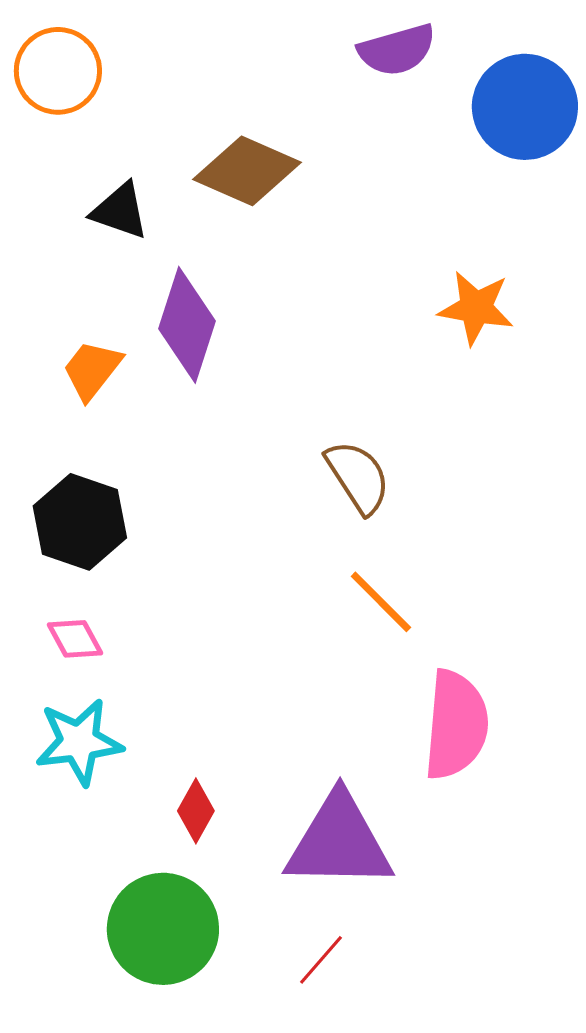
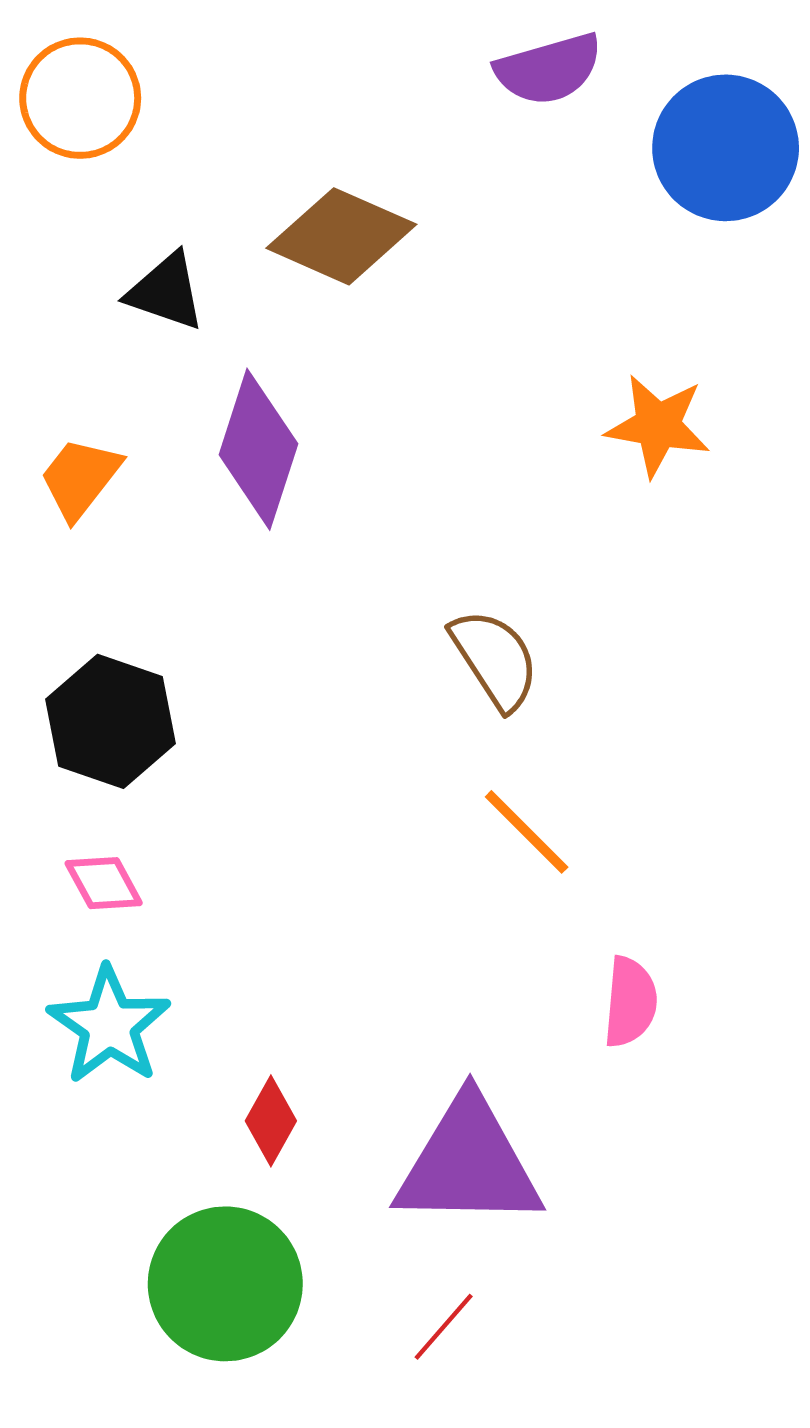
orange trapezoid: (92, 370) -> (80, 478), moved
pink semicircle: (456, 725) -> (630, 1002), size x0.6
cyan star: (79, 742) -> (109, 1025), turned -30

